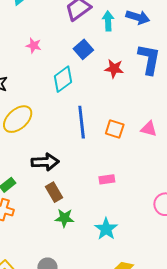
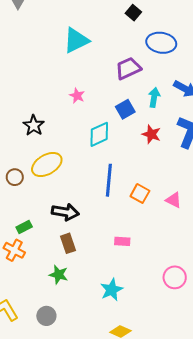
cyan arrow: (108, 21) -> (154, 97), moved
green star: (64, 218) -> (59, 275), moved

